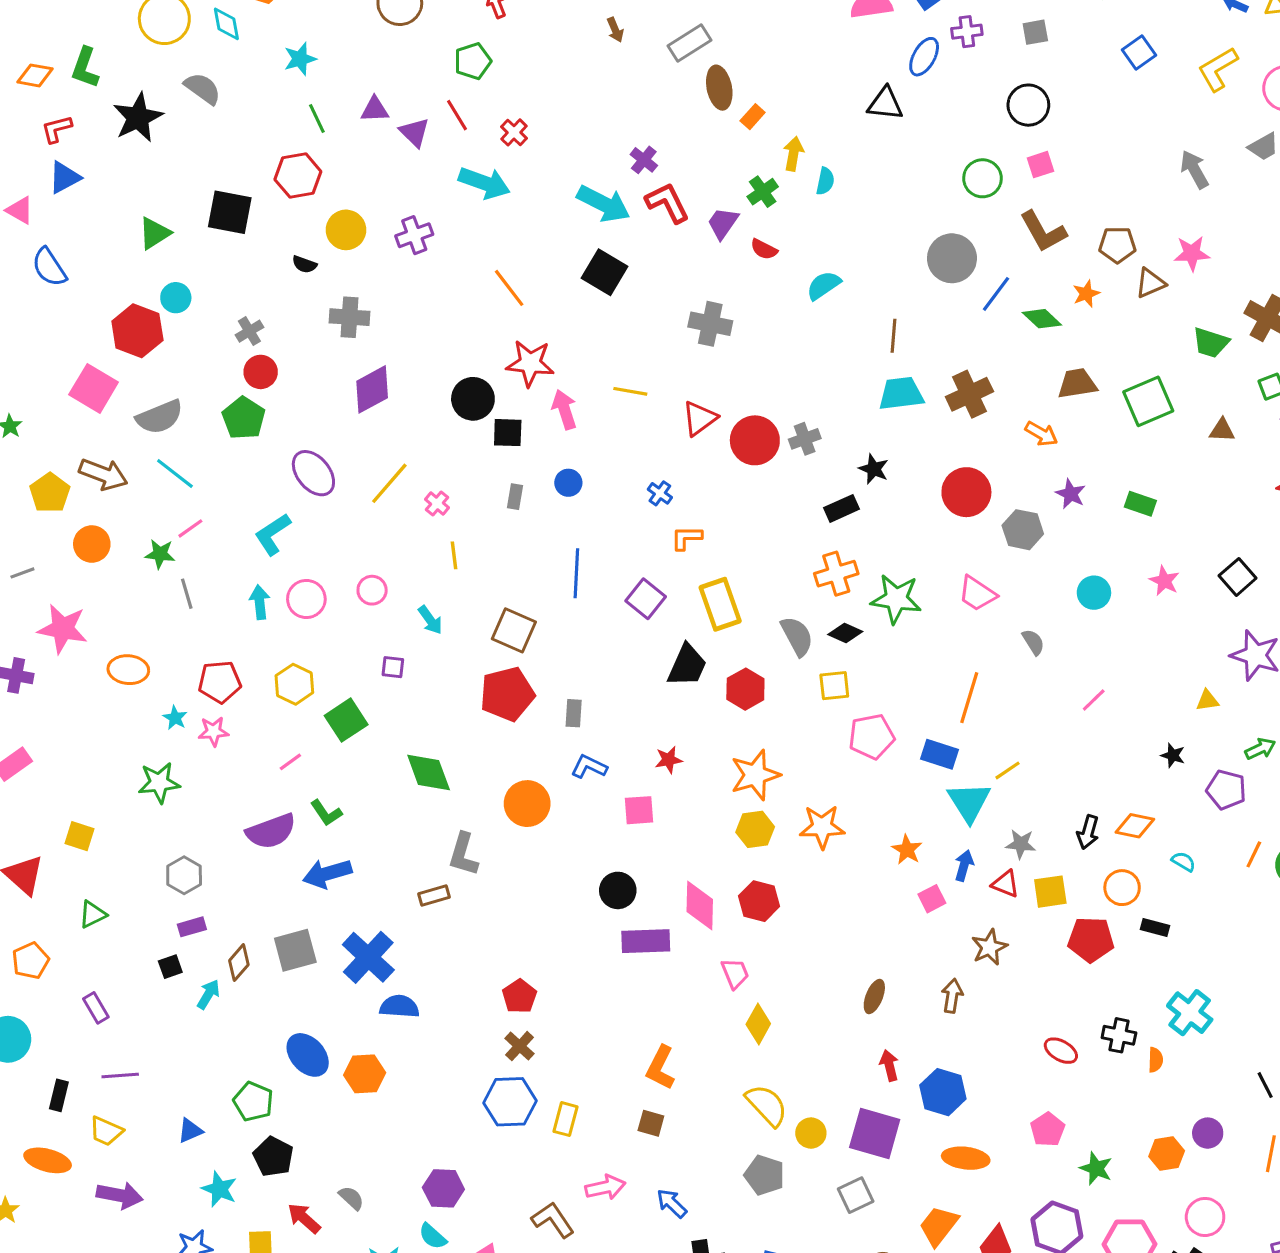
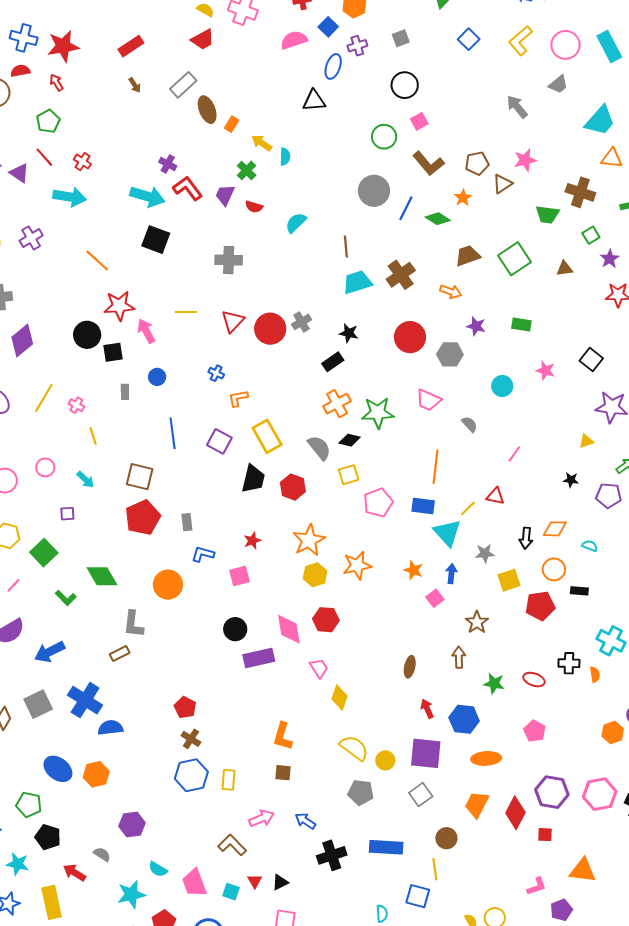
yellow arrow: (793, 154) -> (262, 143), turned -55
green L-shape: (326, 813) -> (66, 598), moved
red triangle: (1005, 884) -> (495, 496), moved
green star: (1096, 1168) -> (494, 683), moved
purple hexagon: (443, 1188) -> (132, 825), moved

